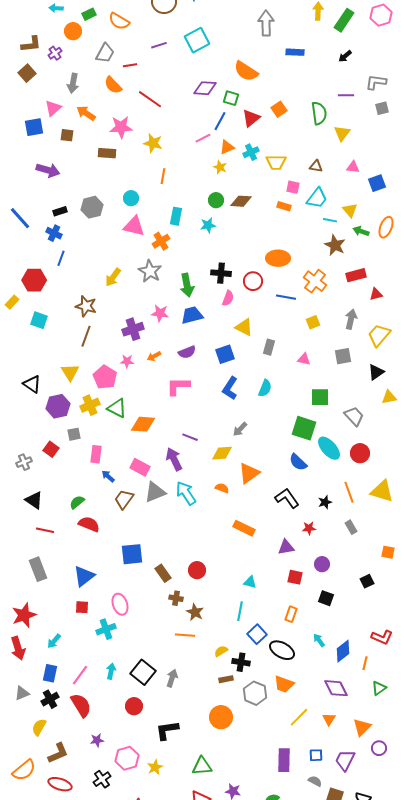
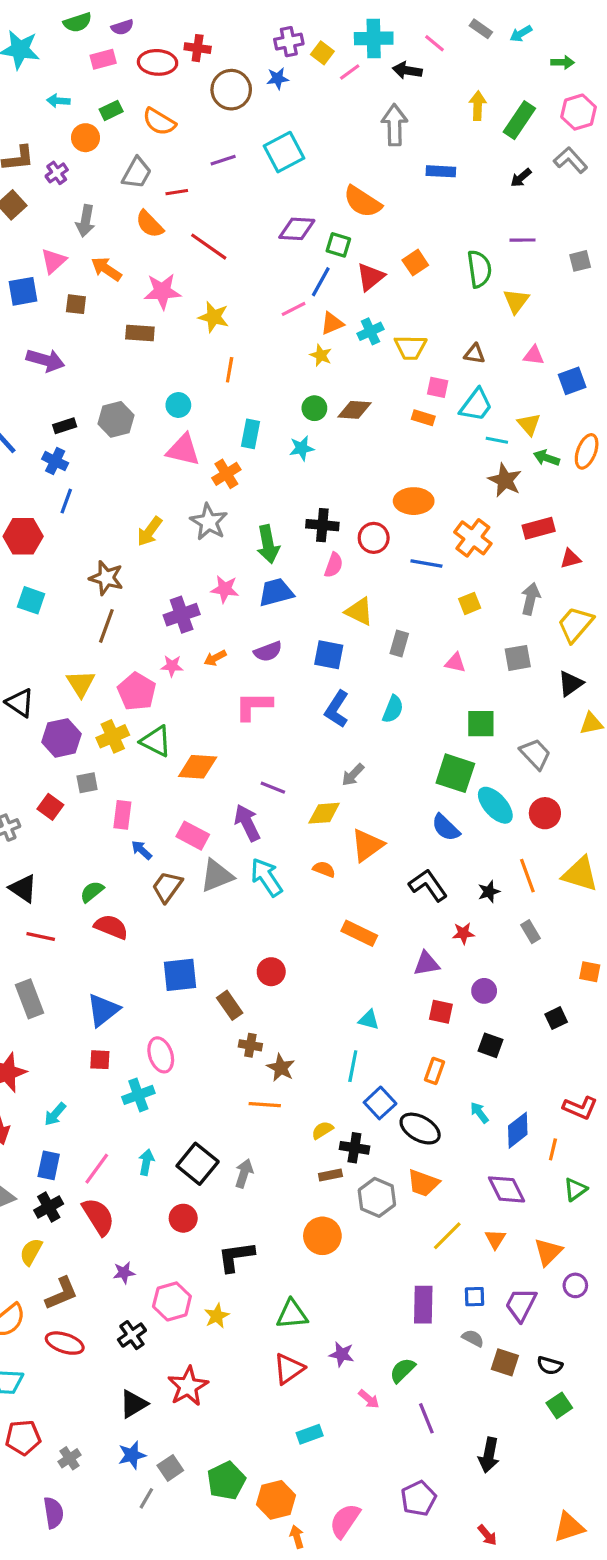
gray L-shape: (376, 82) -> (571, 160), moved, turned 40
blue square: (225, 354) -> (329, 655), turned 30
red circle: (197, 570) -> (271, 972), moved

